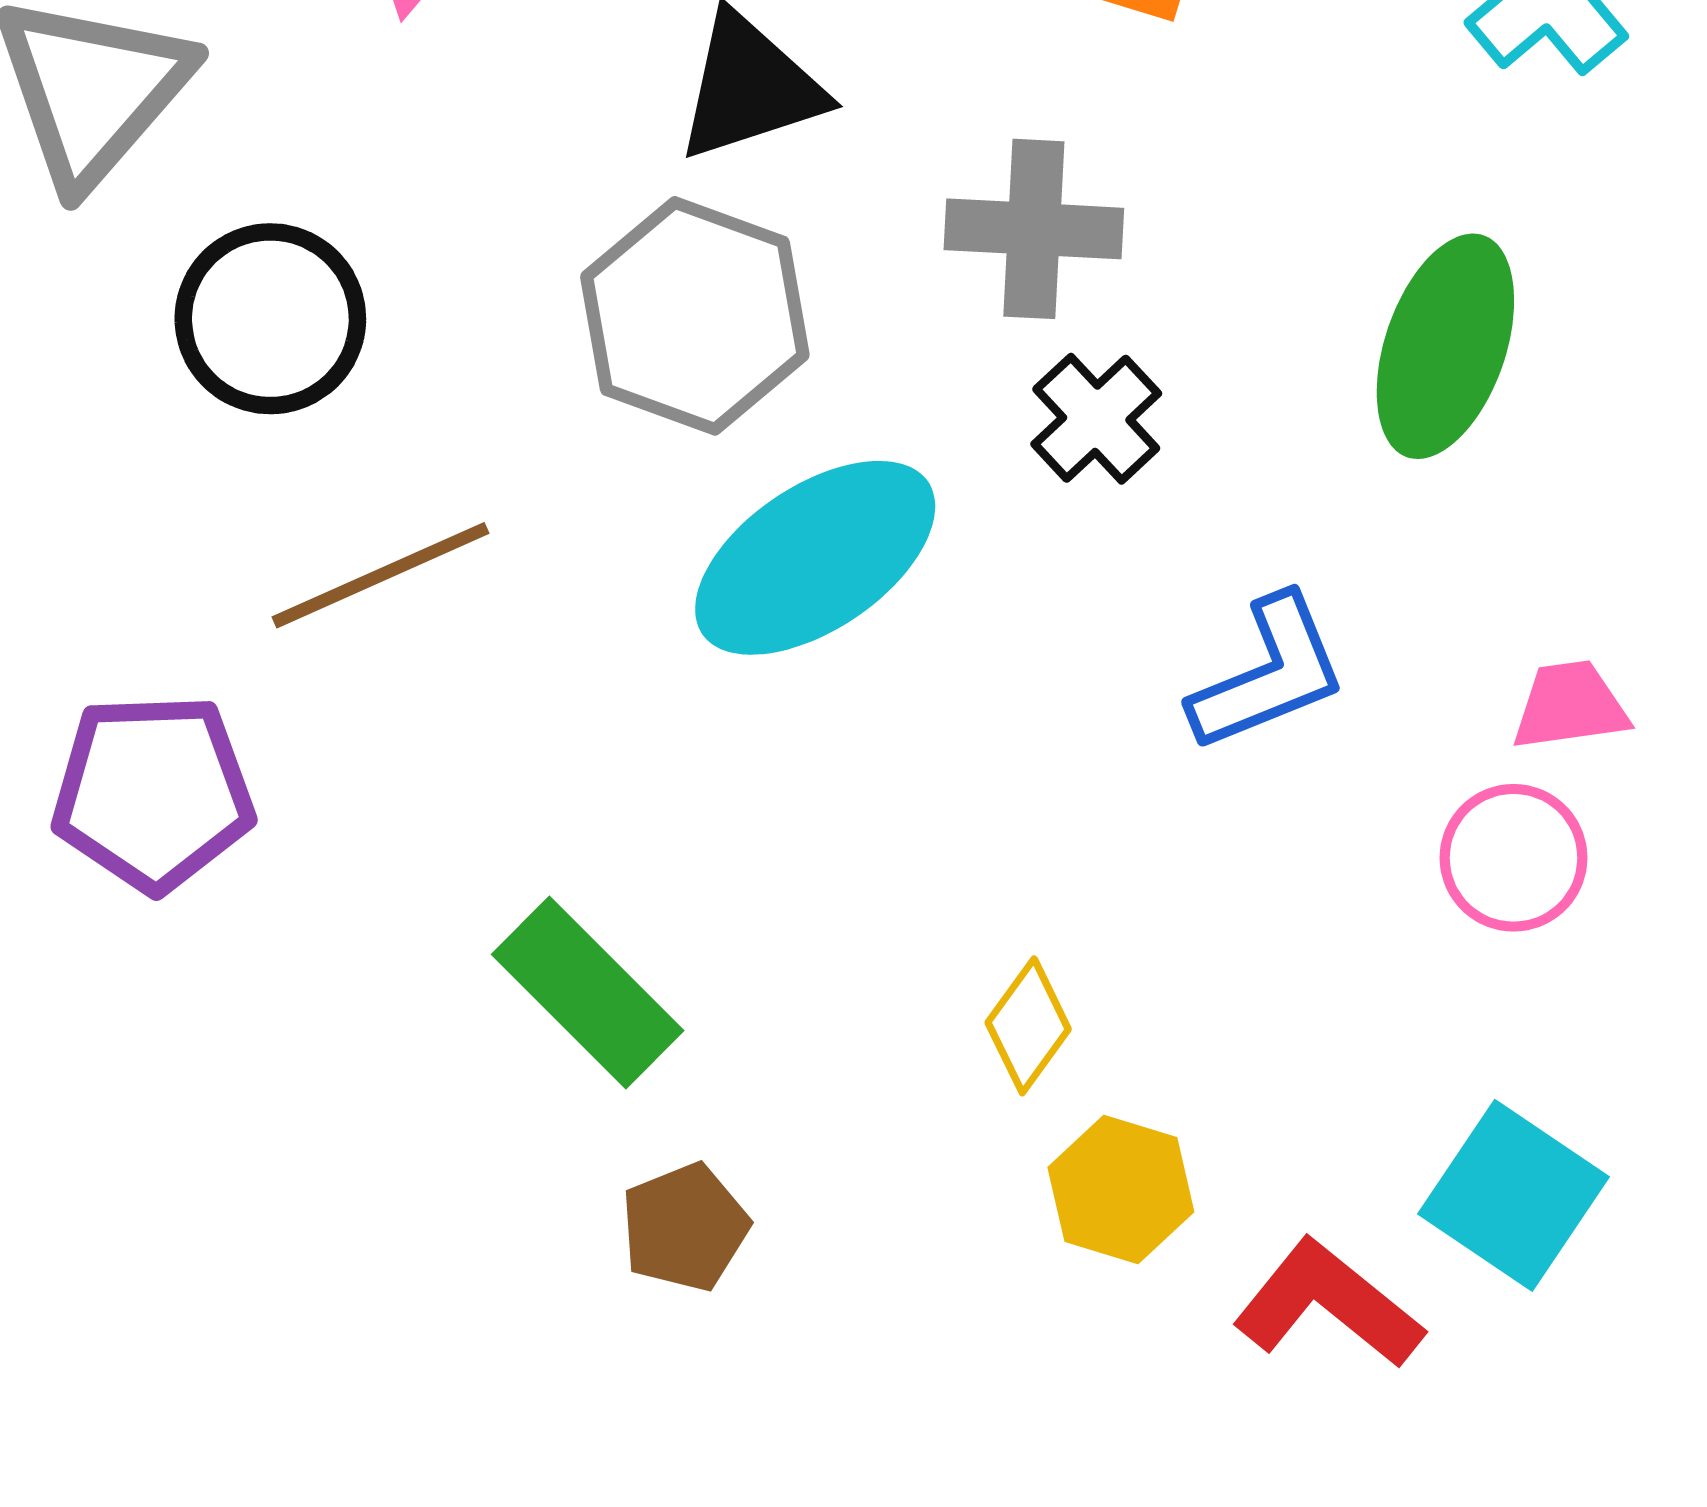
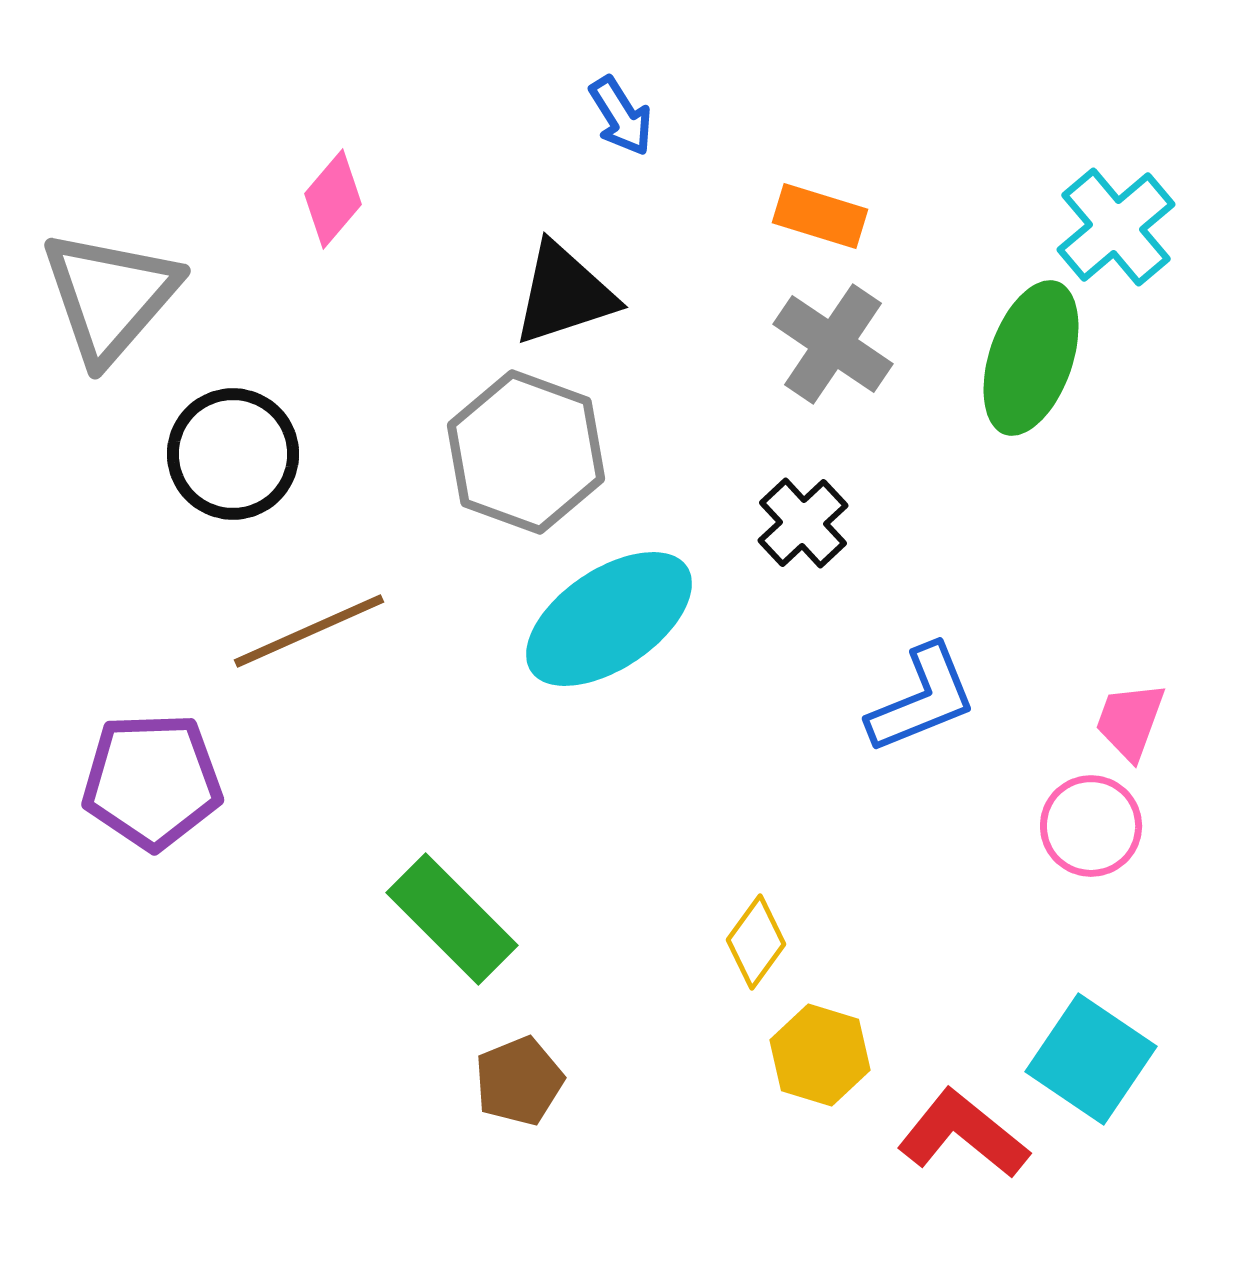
gray cross: (1034, 229) -> (833, 344), moved, turned 31
green ellipse: (1445, 346) -> (1031, 358), moved
pink trapezoid: (1570, 706) -> (1130, 721), turned -62

